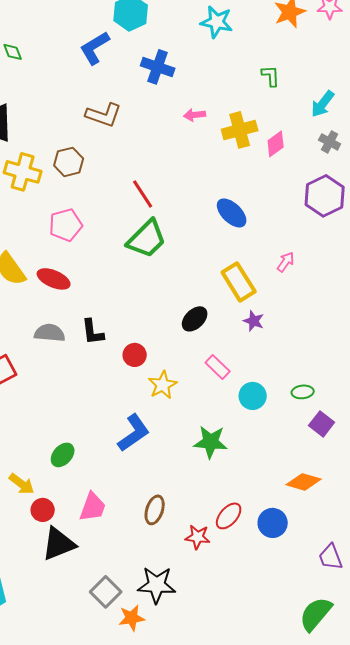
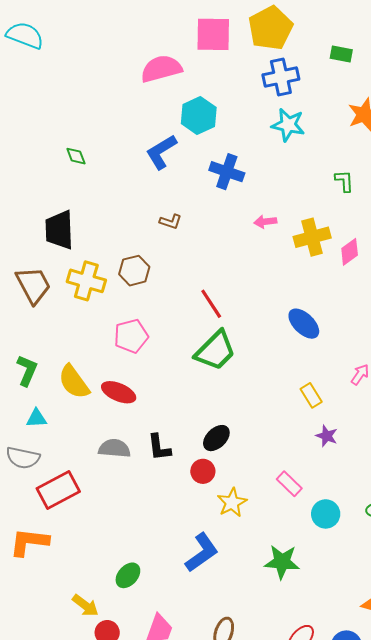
brown L-shape: (104, 115) -> (171, 222), size x0.6
yellow rectangle: (239, 282) -> (311, 395), size x0.6
black ellipse: (195, 319) -> (216, 438), moved

